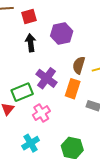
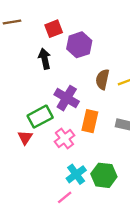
red square: (29, 16) -> (54, 29), moved
orange rectangle: (73, 89) -> (90, 121), moved
cyan cross: (31, 143) -> (76, 174), moved

